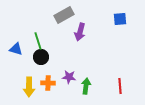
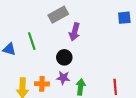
blue square: (120, 19) -> (124, 18), moved
black circle: (41, 57) -> (64, 57), moved

